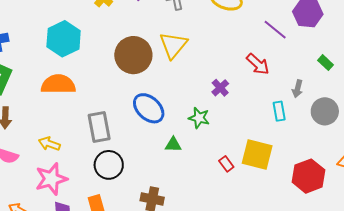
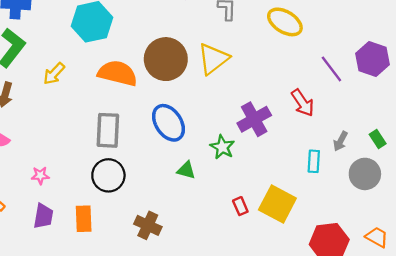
green rectangle: (325, 63) -> (378, 139), moved
orange semicircle: (58, 84) -> (117, 73), moved
purple cross: (220, 88) -> (254, 119), size x1.6
yellow arrow: (49, 144) -> (54, 74), moved, turned -80
pink star: (51, 179) -> (40, 175), size x0.5

